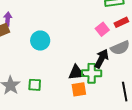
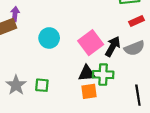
pink square: (102, 29) -> (91, 43), moved, size x1.6
black arrow: (102, 59) -> (113, 46), moved

